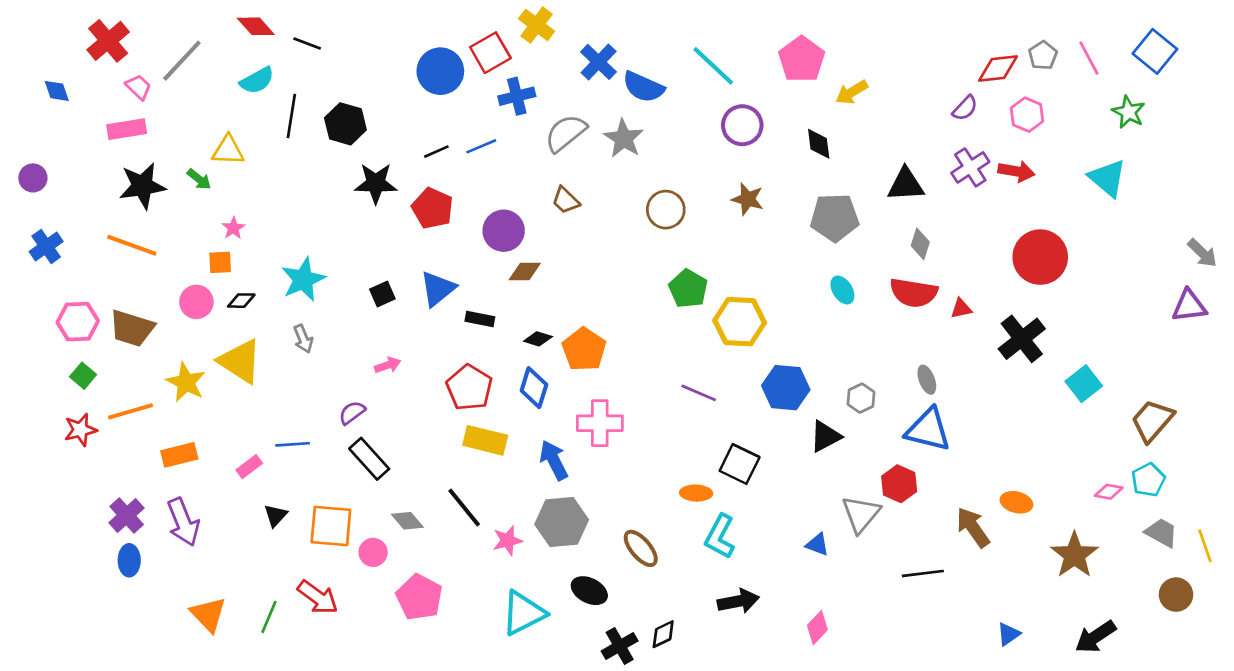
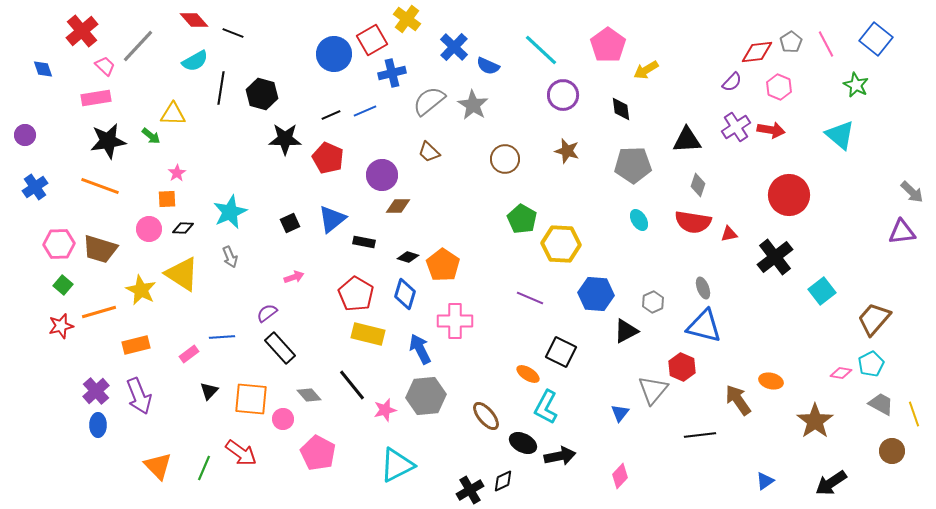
blue semicircle: (643, 87) -> (488, 66), size x0.7
orange ellipse: (696, 493) -> (528, 374), turned 30
blue triangle: (817, 544) -> (620, 413), turned 48
black ellipse: (589, 591) -> (523, 443), moved

